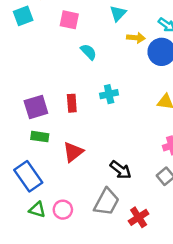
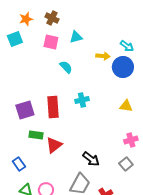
cyan triangle: (118, 13) -> (76, 37), moved, turned 32
red rectangle: (72, 103) -> (53, 107), size x1.5
green rectangle: (40, 137) -> (36, 135), moved
blue rectangle: (28, 176) -> (19, 164), size x0.6

